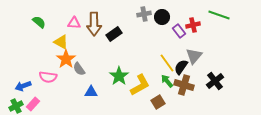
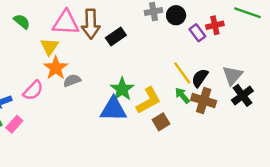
pink triangle: (74, 23) -> (66, 23), size x1.6
yellow triangle: (61, 42) -> (49, 47), turned 35
gray triangle: (194, 56) -> (232, 75), moved
gray semicircle: (79, 69) -> (72, 80), turned 104
pink semicircle: (48, 77) -> (33, 90), turned -54
blue triangle: (91, 92) -> (113, 109), moved, size x1.6
brown square: (158, 102) -> (161, 122), moved

